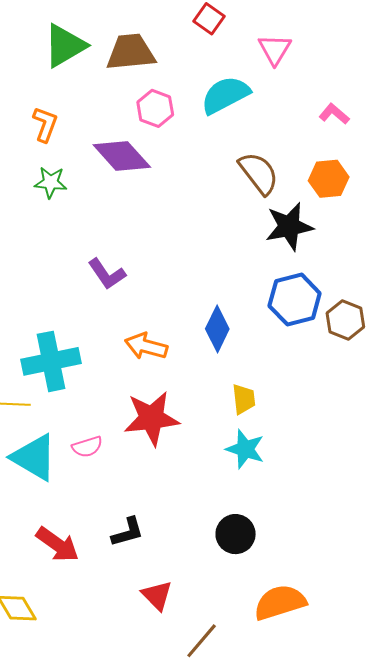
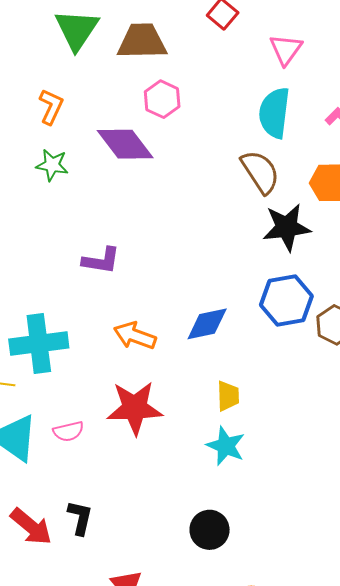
green triangle: (65, 46) -> (77, 30), turned -30
cyan semicircle: (225, 95) -> (274, 113), moved, turned -60
purple L-shape: (107, 274) -> (101, 261), turned -51
blue diamond: (217, 329) -> (207, 324), turned 48
black L-shape: (128, 532) -> (80, 518), moved, turned -66

